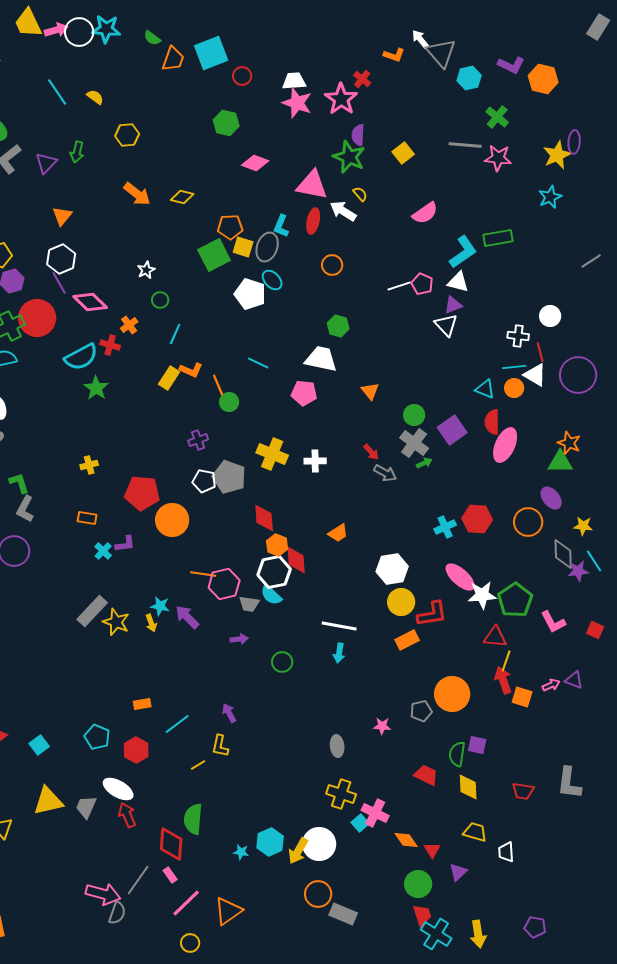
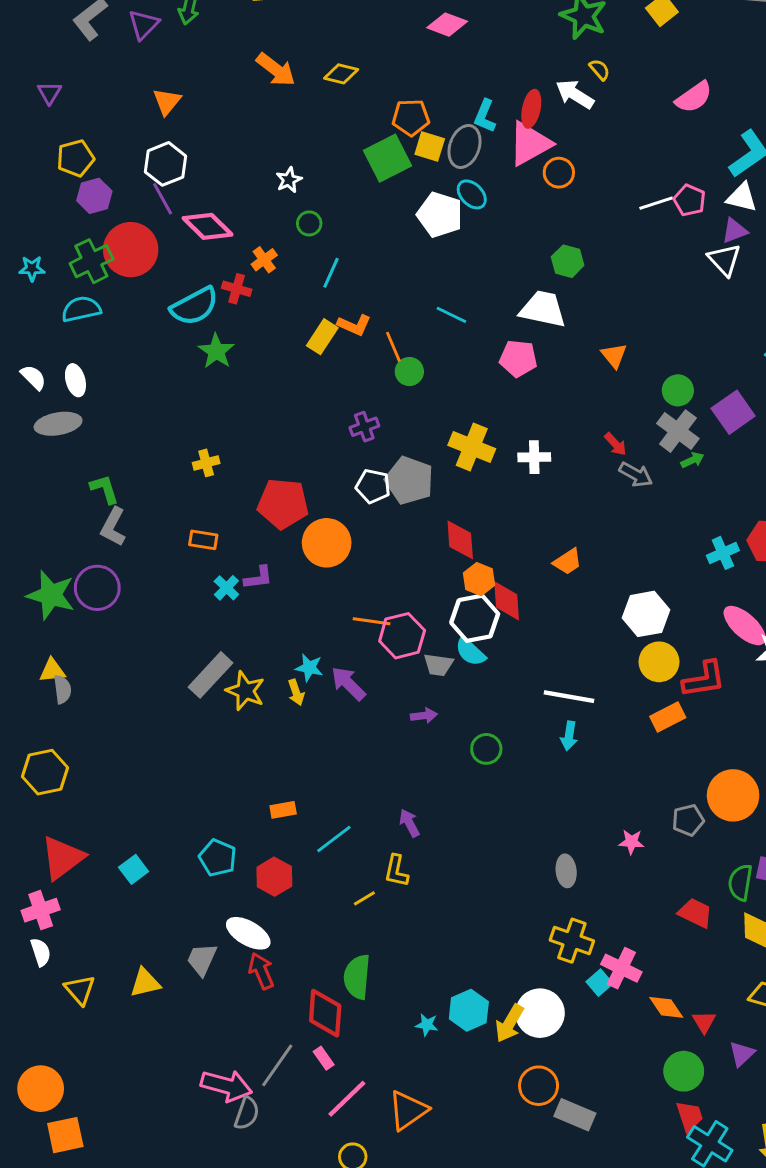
pink triangle: (312, 185) -> (530, 144), moved, turned -40
yellow triangle: (48, 801) -> (145, 983), moved, size x0.7

